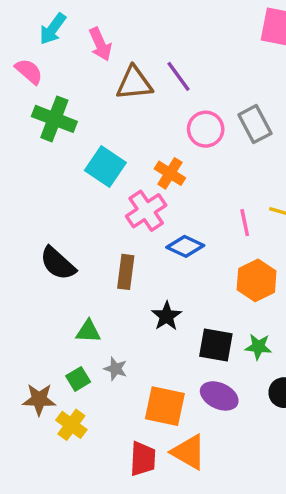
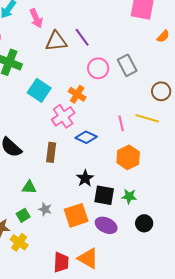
black star: (167, 316) -> (85, 178), moved
orange square: (165, 406) -> (76, 215), moved, turned -30

